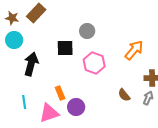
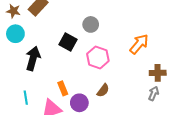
black square: (65, 48) -> (68, 42), turned 30
brown semicircle: (124, 95) -> (103, 90), moved, turned -104

